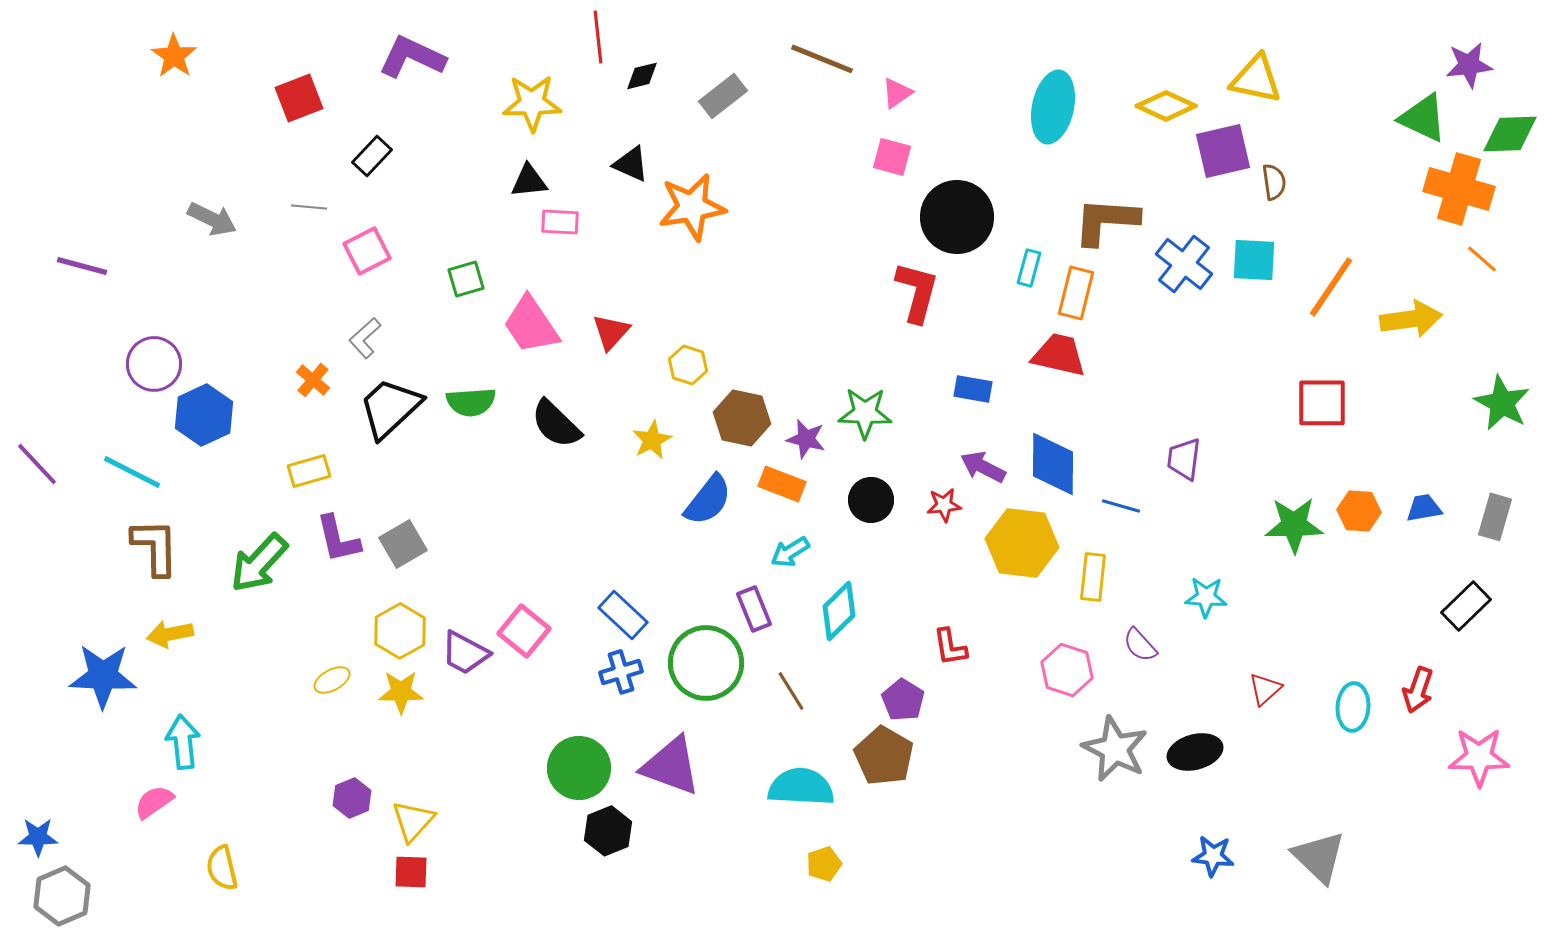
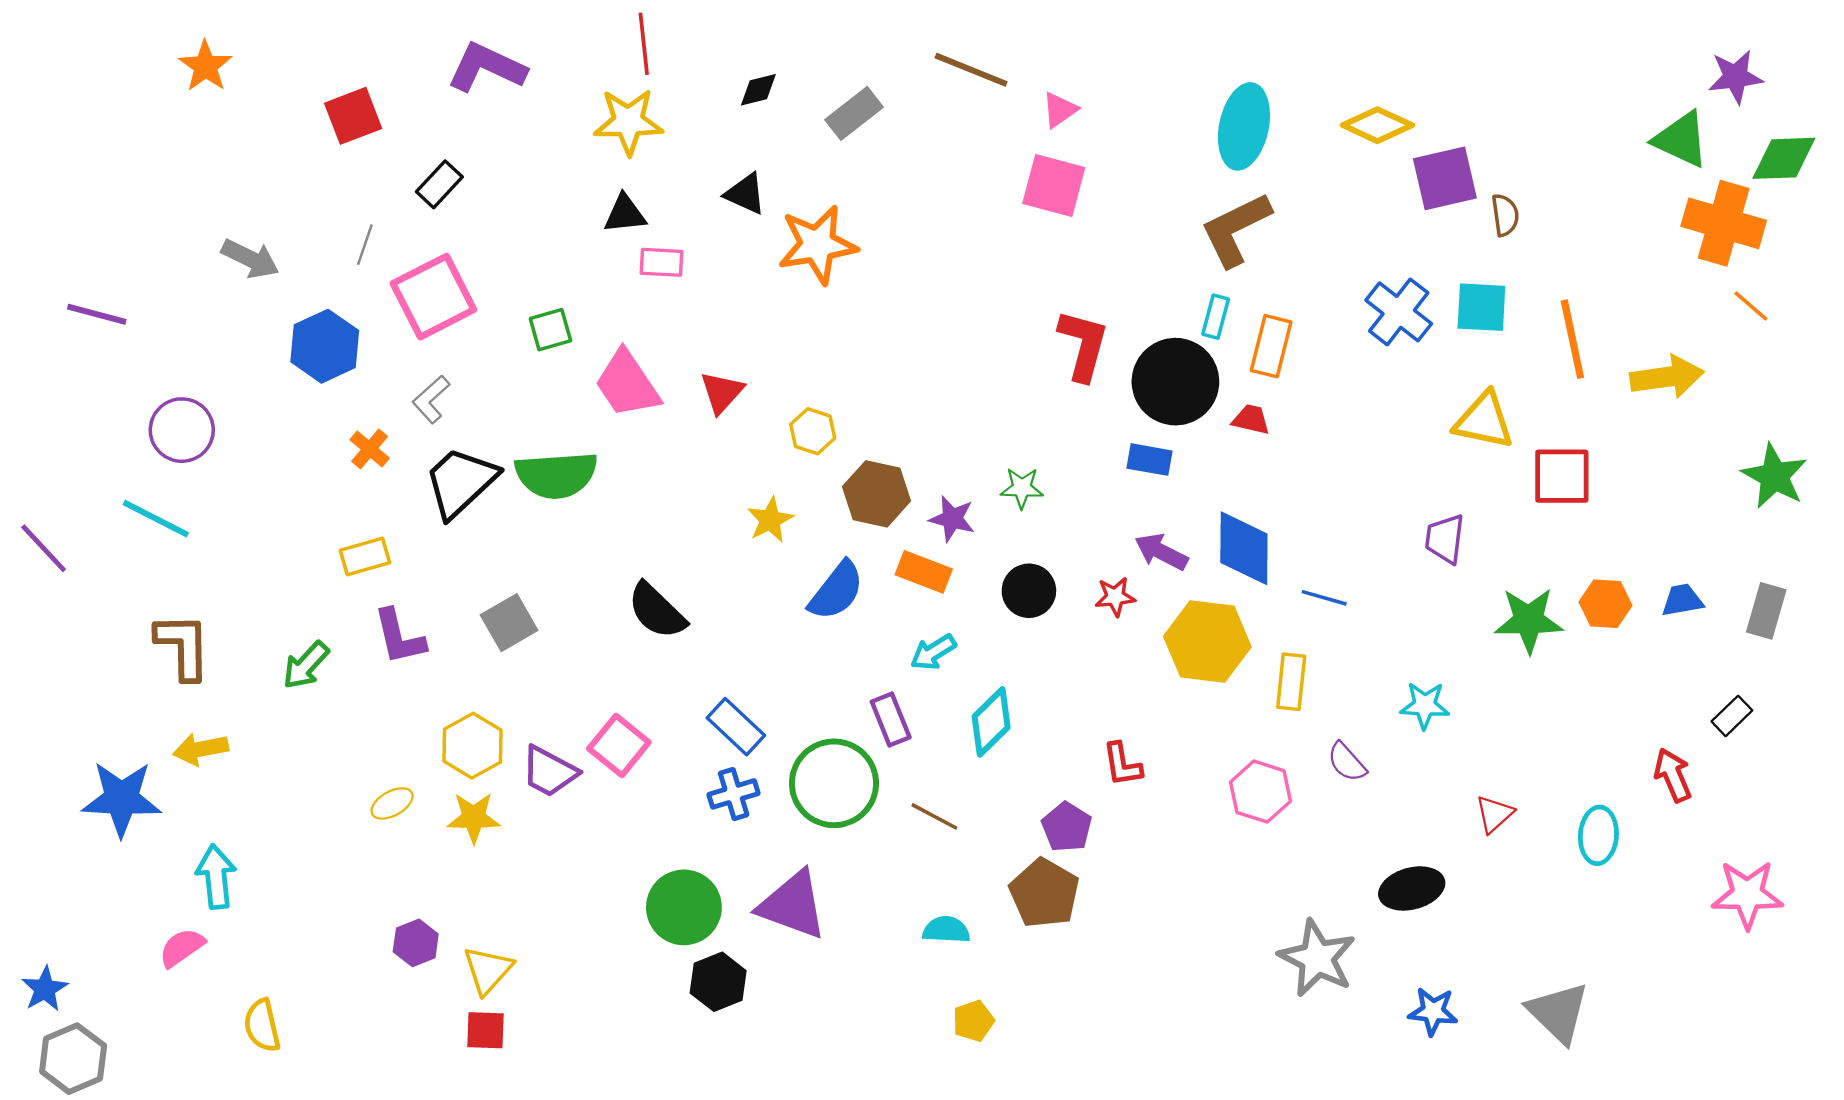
red line: (598, 37) -> (644, 44), moved
yellow triangle: (1256, 79) -> (1484, 421), moved
pink square: (892, 157) -> (1054, 185), size x1.4
gray line: (309, 207) -> (365, 245), turned -76
black circle: (957, 217) -> (1175, 382), moved
brown L-shape: (1106, 221) -> (1236, 229), moved, turned -30
pink square: (367, 251) -> (433, 297), size x1.5
orange line: (1331, 287) -> (1572, 339), turned -46
red trapezoid: (1059, 355) -> (1251, 419), size x0.6
green semicircle: (471, 402) -> (556, 475), size x1.4
green star: (865, 413) -> (1022, 488), size x0.7
blue hexagon: (204, 415) -> (325, 346), moved
black semicircle: (556, 424) -> (657, 611), moved
purple trapezoid: (1184, 459) -> (1445, 539), moved
cyan line: (132, 472) -> (156, 519), moved
gray square: (403, 544) -> (509, 623), moved
green arrow: (259, 563) -> (306, 665), size x0.7
black rectangle: (1466, 606) -> (1732, 716), size x0.7
red arrow: (1418, 690) -> (1673, 775), moved, turned 138
brown line: (791, 691) -> (934, 816), turned -30
gray star: (1115, 749) -> (1317, 958), moved
cyan semicircle: (801, 787) -> (946, 930), size x0.6
blue star: (38, 837) -> (45, 989), turned -30

